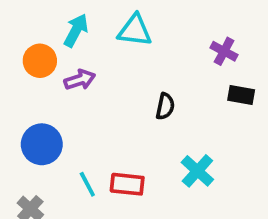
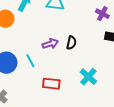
purple arrow: (80, 80) -> (50, 44), moved
cyan line: (87, 184) -> (30, 61), moved

